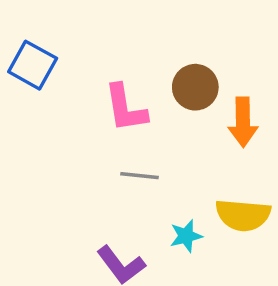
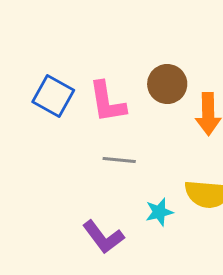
blue square: (33, 65) -> (53, 96), moved

